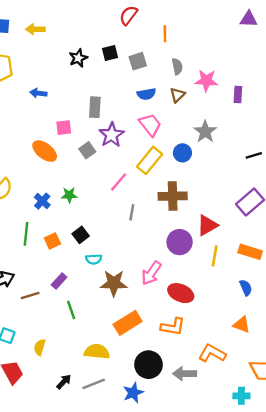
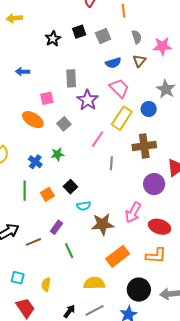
gray square: (87, 150) -> (64, 124), moved

